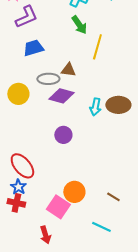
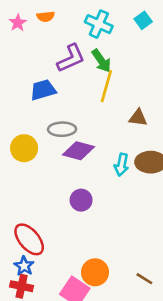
purple L-shape: (26, 17) -> (71, 58), moved
yellow line: (97, 47) -> (106, 86), moved
brown triangle: (68, 70) -> (138, 118), moved

